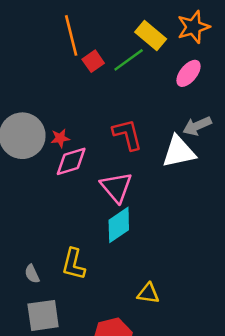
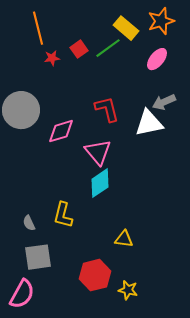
orange line: (71, 35) -> (38, 28), moved
red star: (60, 138) -> (52, 58), moved

